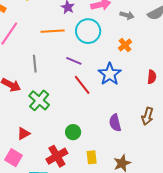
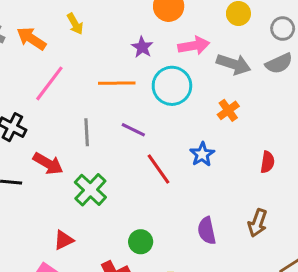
gray arrow: (127, 15) -> (234, 64), size x1.5
purple line: (74, 61) -> (133, 130), moved
blue star: (110, 74) -> (202, 154), size x0.7

